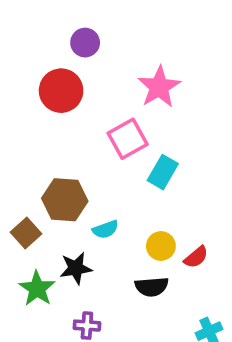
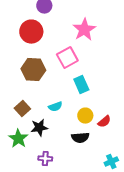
cyan rectangle: (163, 172) -> (81, 85), moved, turned -54
brown hexagon: (65, 200) -> (33, 70), moved
brown square: (26, 233) -> (22, 109), moved

